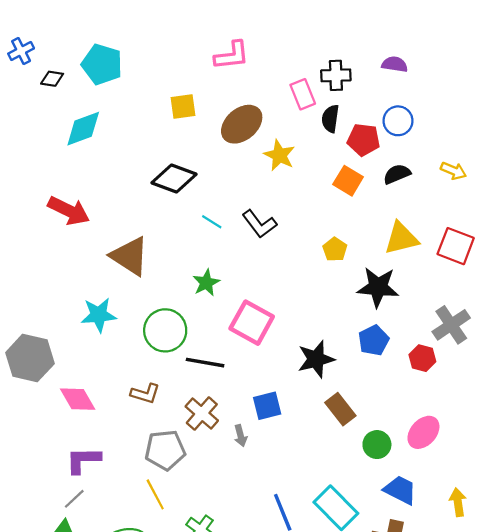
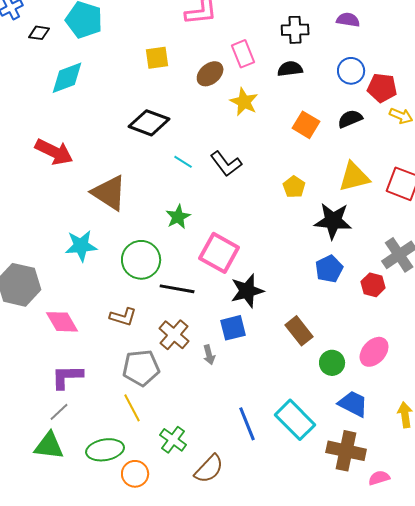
pink rectangle: (303, 94) -> (243, 54), moved
black semicircle: (330, 119) -> (290, 69), turned 75
brown ellipse: (242, 124) -> (210, 74), size x0.7
red pentagon: (364, 140) -> (382, 88), moved
black star: (316, 359) -> (247, 291), moved

